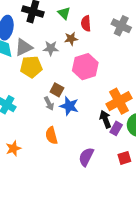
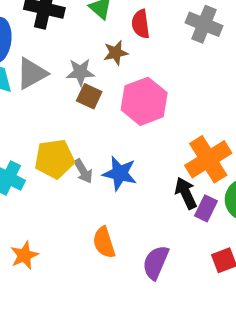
yellow pentagon: (31, 67) -> (54, 159), moved
brown square: (57, 90) -> (89, 96), moved
orange semicircle: (51, 135) -> (104, 242), moved

